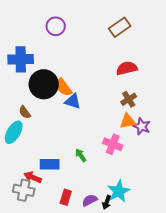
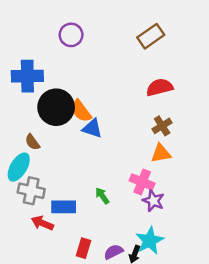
purple star: (142, 126) -> (153, 201), moved
gray cross: (24, 190) -> (31, 191), moved

